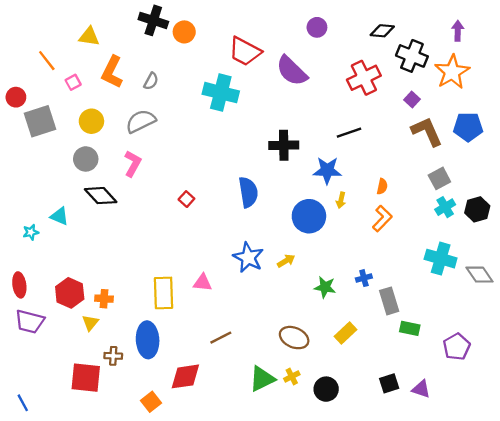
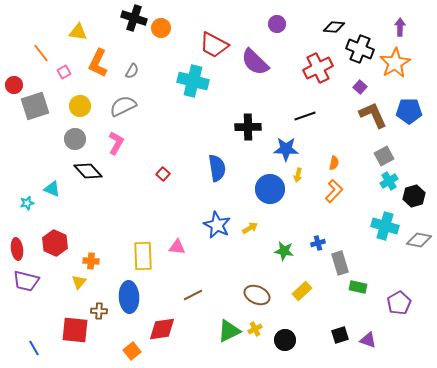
black hexagon: (477, 209) -> (414, 196), moved
gray diamond: (480, 275) -> (419, 240), turned -45
red hexagon: (70, 293) -> (55, 243), moved
blue line: (23, 403) -> (34, 348), moved

